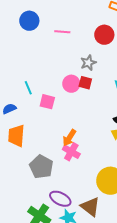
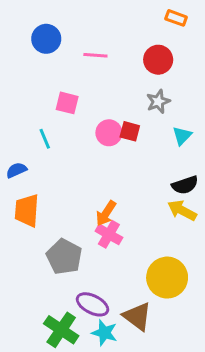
gray star: (88, 63) -> (158, 101), moved
pink square: (47, 102) -> (67, 103), moved

